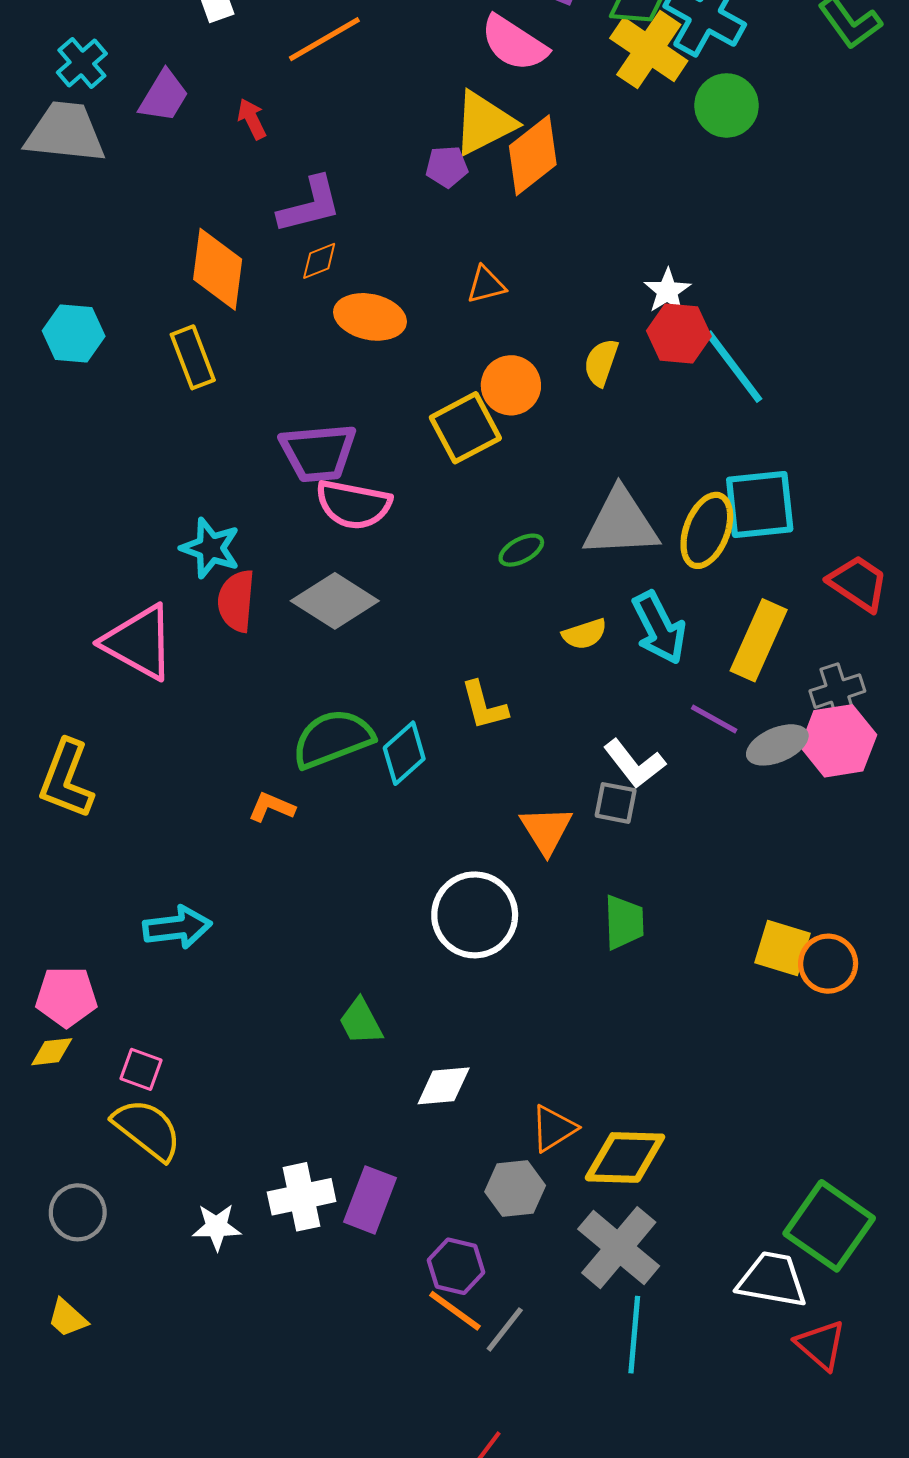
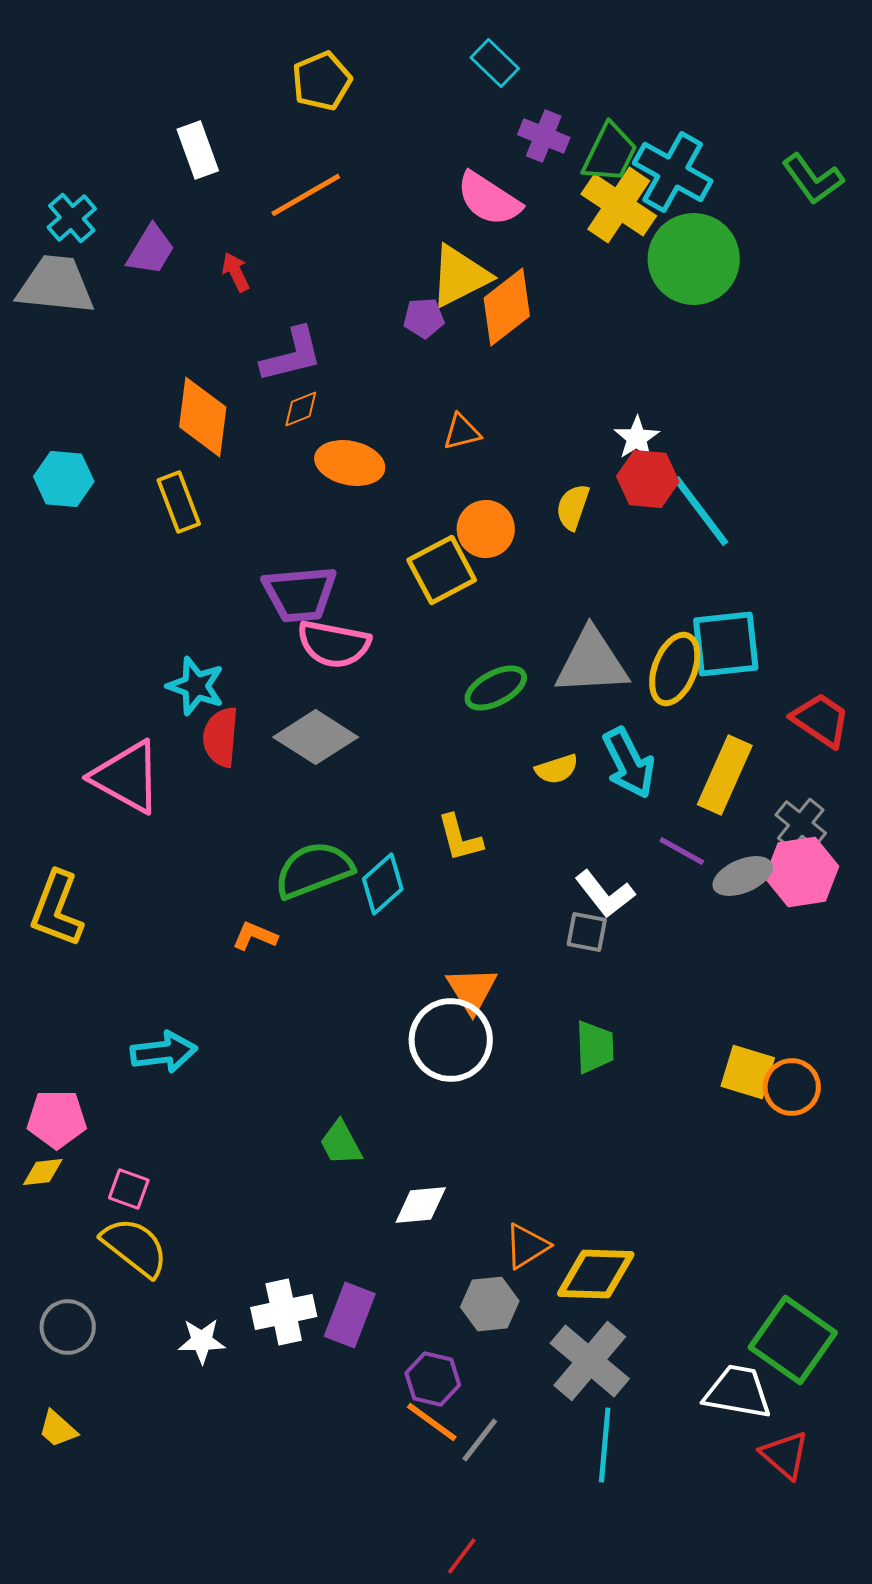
green circle: (727, 105) -> (694, 259), size x1.5
green ellipse: (521, 550) -> (496, 688), size x1.4
gray cross: (837, 691) -> (801, 824), turned -33
orange triangle: (546, 830) -> (472, 990), moved

